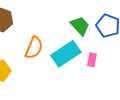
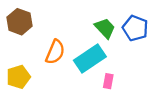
pink rectangle: (92, 60) -> (108, 81), moved

